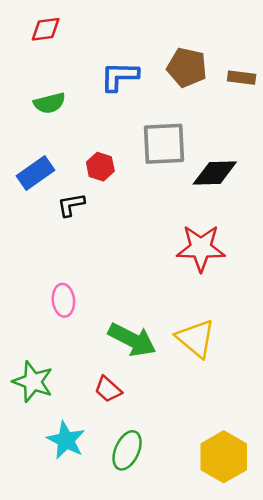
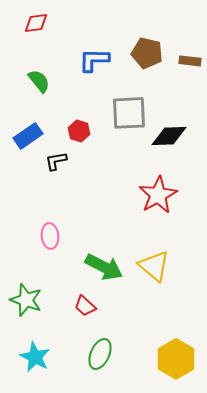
green semicircle: (49, 103) -> (39, 81), turned -115
red star: (201, 248) -> (158, 195), turned -30
cyan star: (66, 440) -> (35, 357), moved

